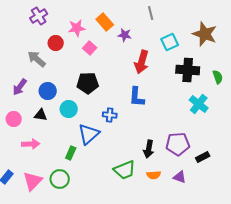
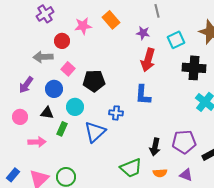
purple star: (125, 35) -> (143, 33), moved
pink square: (90, 48) -> (68, 69), moved
gray arrow: (37, 59) -> (43, 57), turned -42
green rectangle: (71, 153) -> (62, 129), moved

